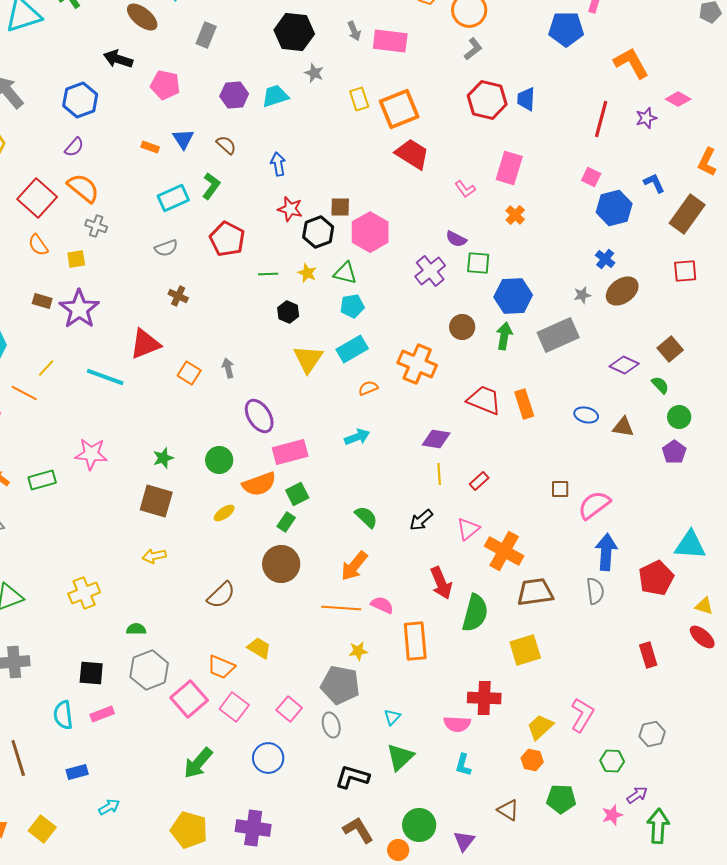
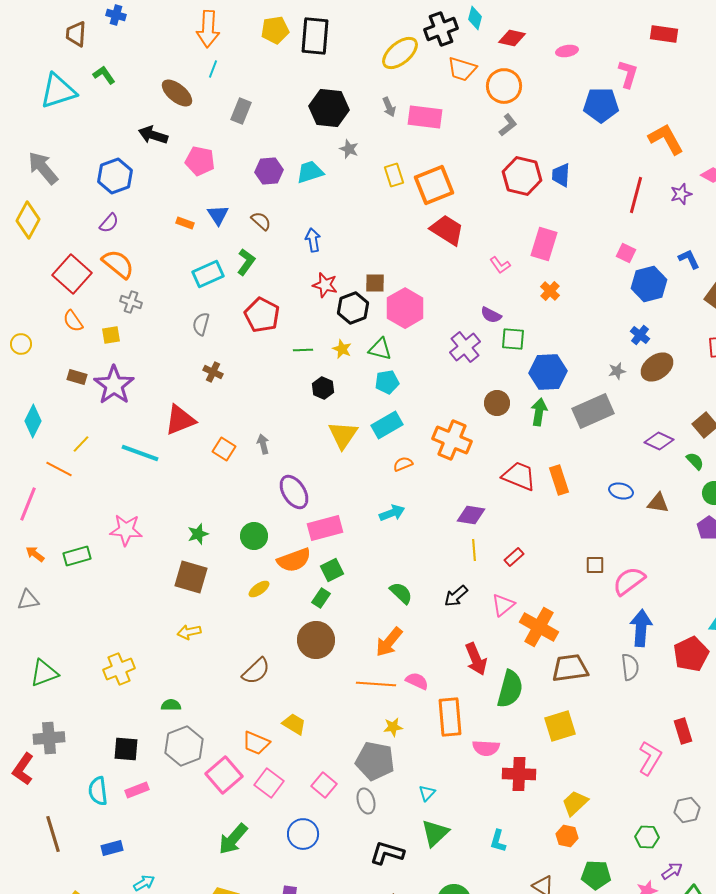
gray semicircle: (166, 248) -> (201, 324), turned 125
pink L-shape: (582, 715) -> (650, 758), moved
pink semicircle: (457, 724) -> (486, 748), moved

